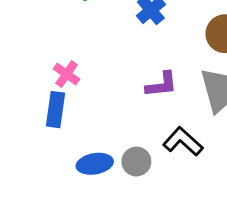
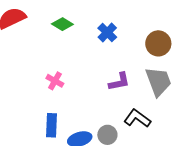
blue rectangle: (56, 110) -> (52, 125), moved

